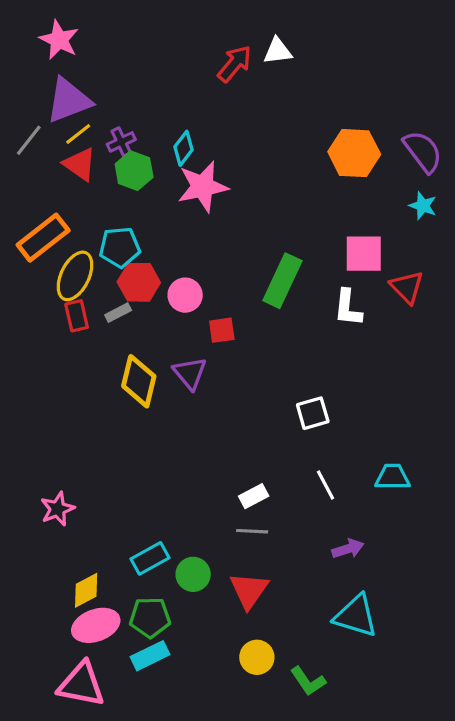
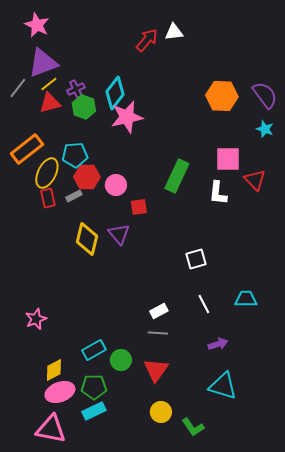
cyan diamond: (183, 148) -> (115, 93), size x1.5
red triangle: (80, 164) -> (50, 103), turned -50

